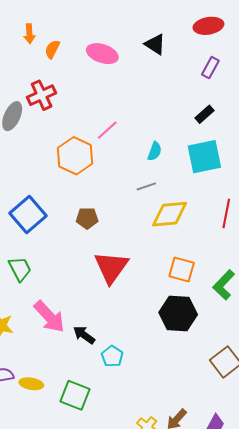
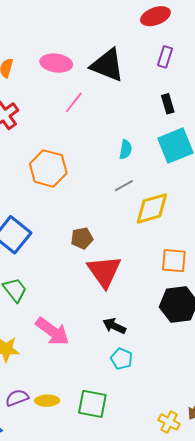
black triangle: (155, 44) -> (107, 65), moved, size x1.6
black rectangle: (205, 114) -> (168, 104), turned -54
pink line: (107, 130) -> (74, 102), moved
brown pentagon: (87, 218) -> (82, 238), moved
black arrow: (84, 335) -> (114, 326), moved

